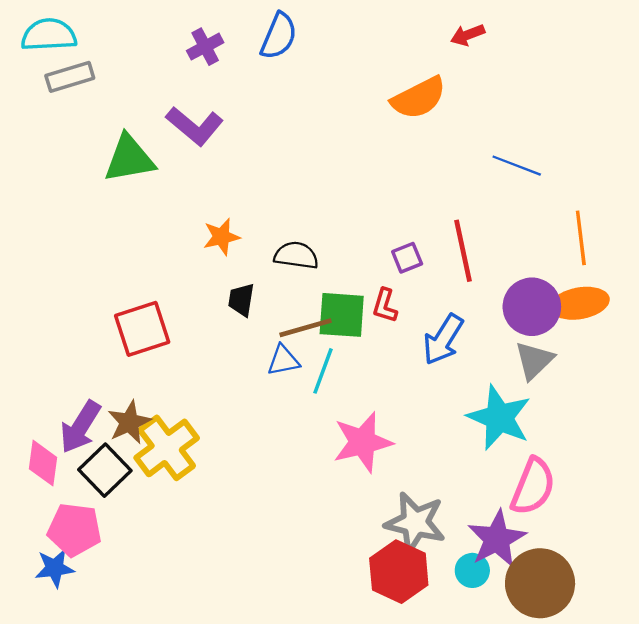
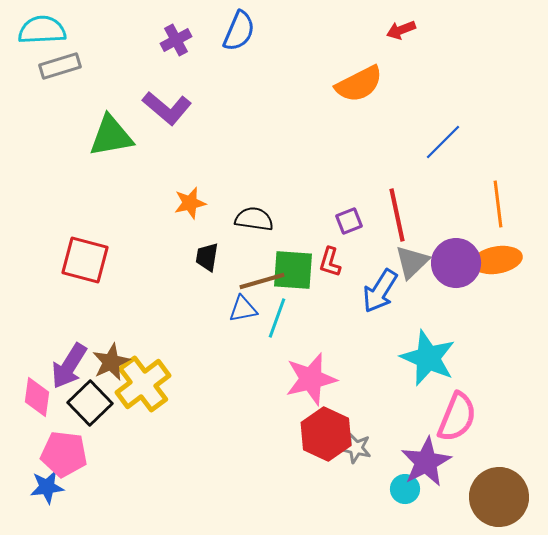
blue line: (517, 166) -> (443, 142), turned -66
red square: (142, 329) -> (85, 260), moved, turned 33
gray triangle: (534, 360) -> (412, 262), moved
gray star: (415, 523) -> (356, 448), size x0.6
red hexagon: (399, 572) -> (326, 434), moved
brown circle: (540, 583) -> (499, 497), moved

